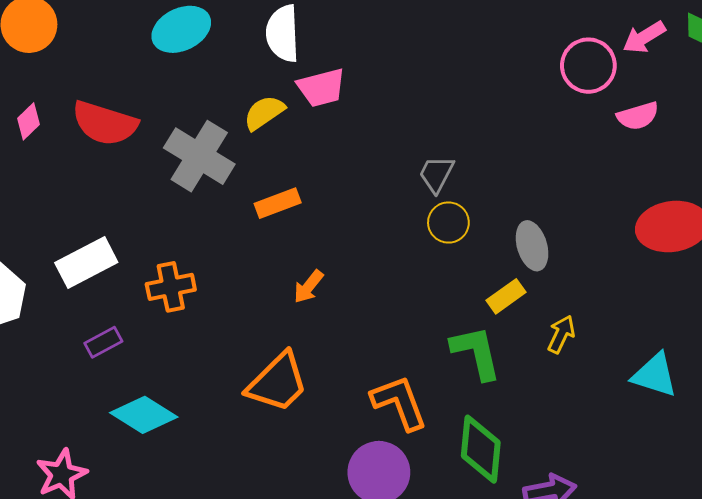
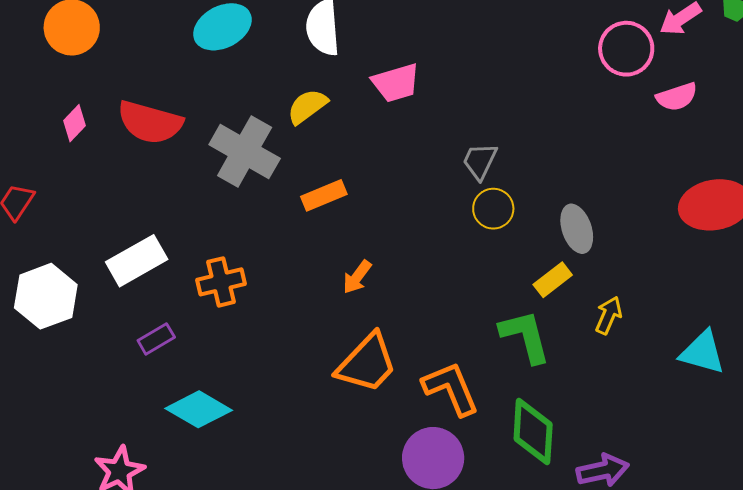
pink trapezoid: (321, 88) -> (396, 83), moved
orange trapezoid: (277, 383) -> (367, 363), moved

